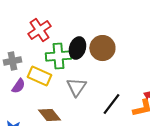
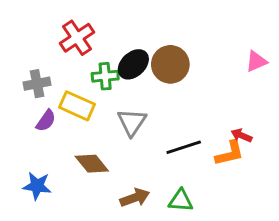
black ellipse: (77, 48) -> (133, 64), turned 30
green cross: (58, 56) -> (105, 76), size x0.7
black line: (111, 104) -> (184, 147), turned 35

